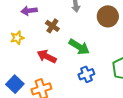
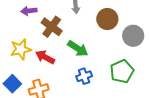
brown cross: (52, 26) -> (52, 27), size x1.5
yellow star: (17, 38) -> (21, 49), moved, size x1.5

